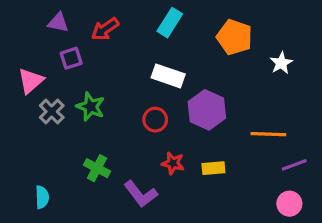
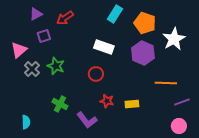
purple triangle: (58, 23) -> (36, 14), turned -40
cyan rectangle: (170, 23) -> (115, 14), moved
white star: (281, 63) -> (174, 39), size x1.6
purple hexagon: (207, 110) -> (143, 53), moved

